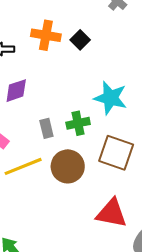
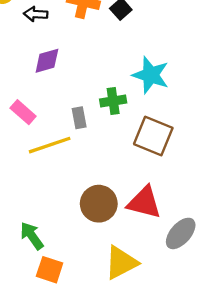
gray rectangle: (46, 128) -> (79, 118), moved
brown circle: (68, 166) -> (99, 204), moved

